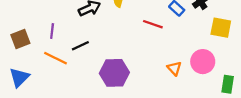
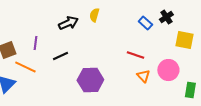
red line: (153, 24) -> (135, 55), moved
orange line: (55, 58) -> (25, 67), moved

